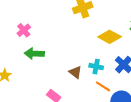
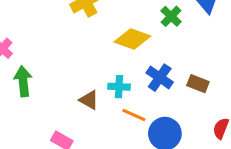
green arrow: (34, 54) -> (23, 81), turned 90

